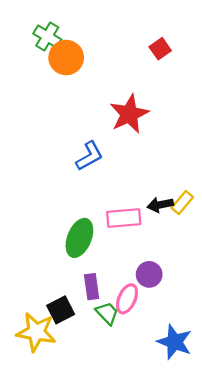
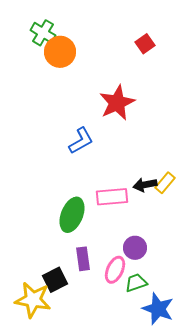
green trapezoid: (107, 313) -> (136, 283), moved, turned -65

